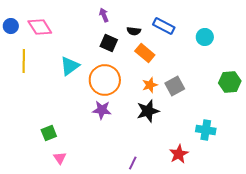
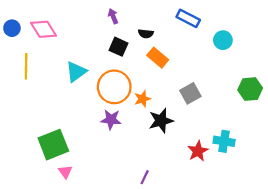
blue rectangle: (164, 26) -> (188, 18), moved
orange star: (150, 85) -> (142, 99), moved
green square: (49, 133) -> (53, 145), size x1.8
red star: (179, 154) -> (198, 151), moved

